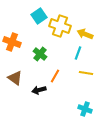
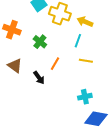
black arrow: (39, 90) -> (39, 78), turned -112
cyan cross: (85, 109) -> (85, 97), turned -32

